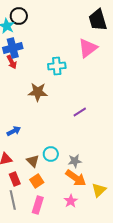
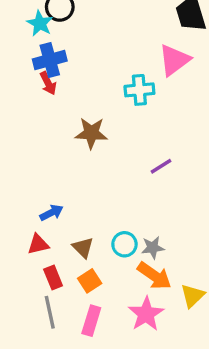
cyan cross: (57, 66) -> (139, 90), moved
blue arrow: (14, 131) -> (51, 213), moved
cyan circle: (51, 154) -> (124, 244), moved
pink star: (71, 201) -> (146, 314), size x1.5

